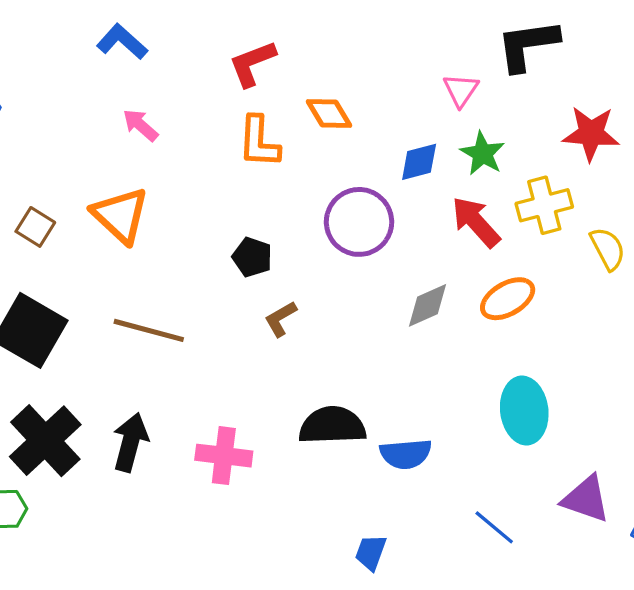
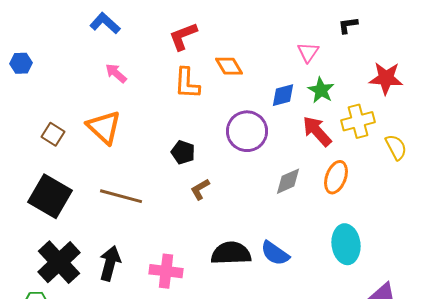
black L-shape: (528, 45) -> (348, 25), size x0.5
orange ellipse: (508, 299) -> (336, 177), turned -40
blue semicircle: (406, 454) -> (275, 253), moved, turned 40

